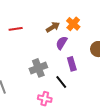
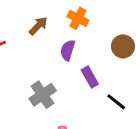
brown arrow: (53, 27) -> (38, 26), moved
black line: (61, 82) -> (116, 102), moved

